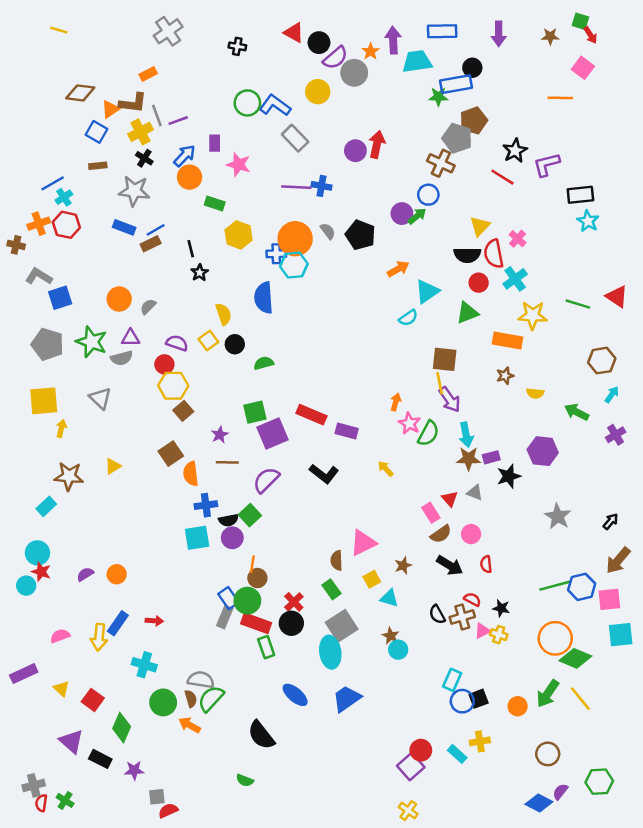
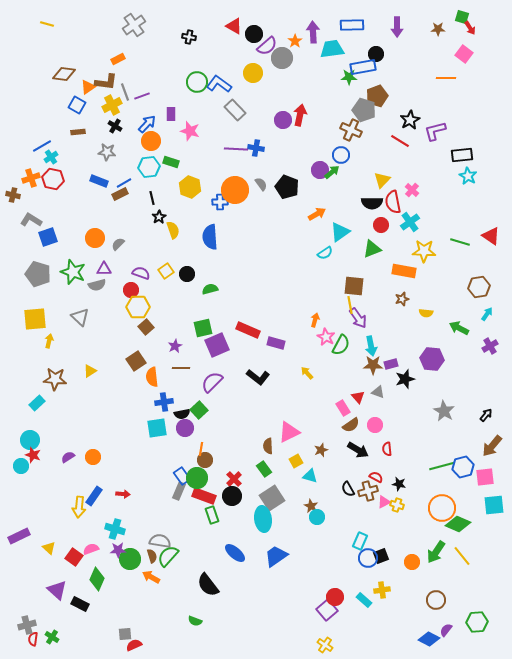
gray star: (134, 191) -> (107, 152), size x0.7
cyan hexagon: (294, 265) -> (149, 167), moved
yellow semicircle: (223, 314) -> (173, 230), moved
pink semicircle: (60, 636) -> (91, 549), moved
purple star: (134, 770) -> (118, 550), moved

